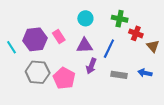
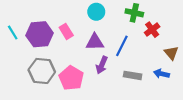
red cross: (136, 33) -> (152, 30), turned 32
brown triangle: (153, 46) -> (171, 53), moved
cyan line: (12, 47) -> (13, 33), moved

